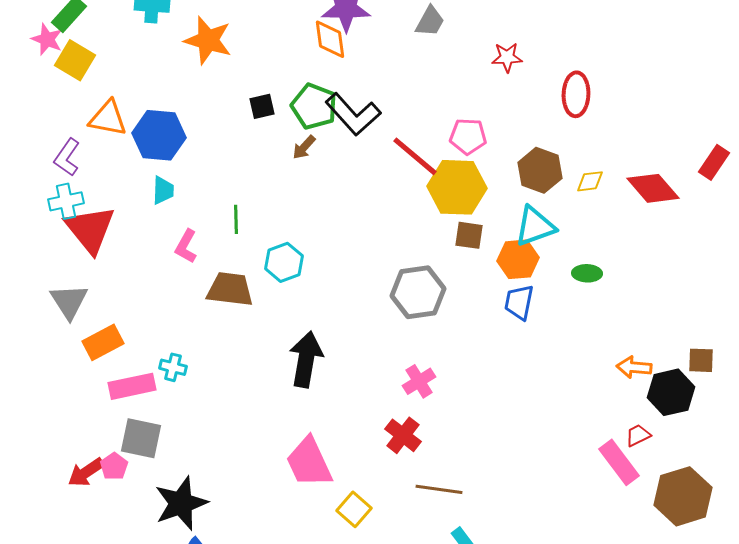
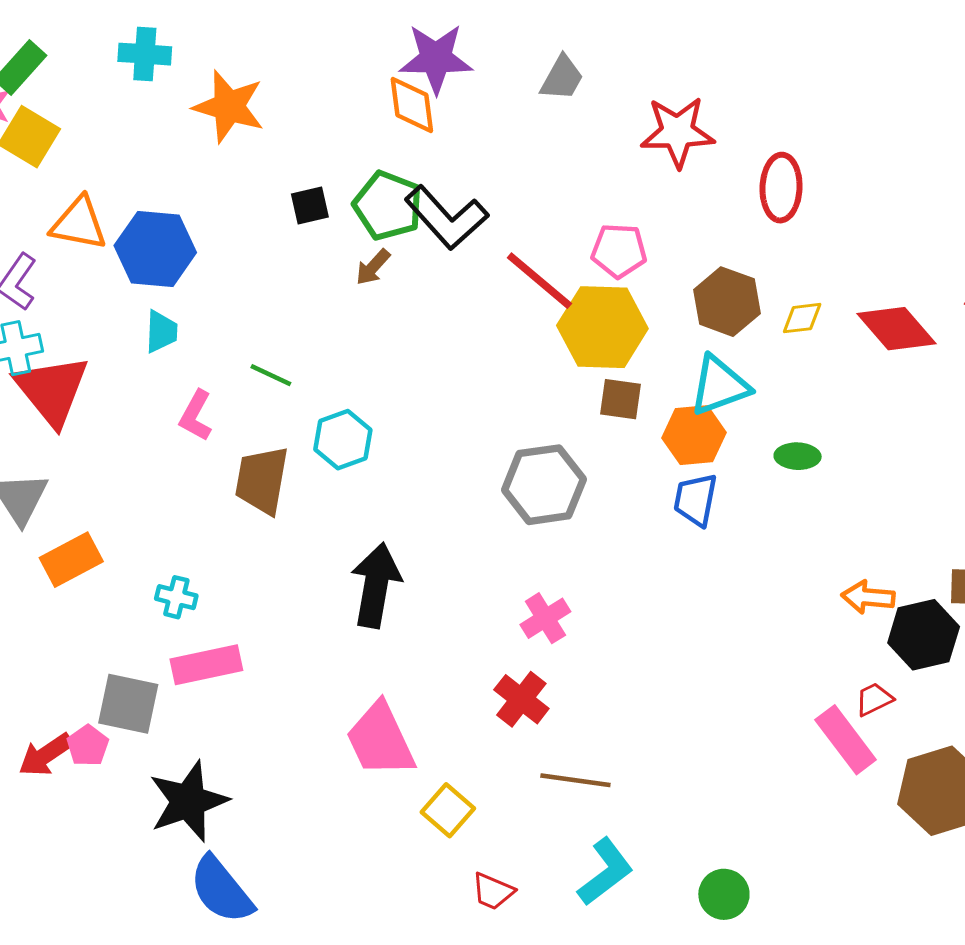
red star: (507, 57) -> (677, 132), size x1.6
green line: (236, 219) -> (271, 375), turned -64
brown trapezoid: (230, 289) -> (262, 480), turned -87
pink rectangle: (132, 386) -> (206, 665), moved

